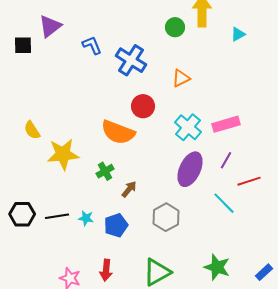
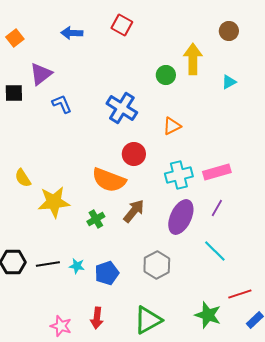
blue L-shape: (92, 45) -> (62, 104), moved
cyan cross: (188, 127) -> (179, 175), turned 36
red line: (249, 181) -> (240, 294), moved
brown arrow: (129, 189) -> (134, 211), moved, size x1.4

